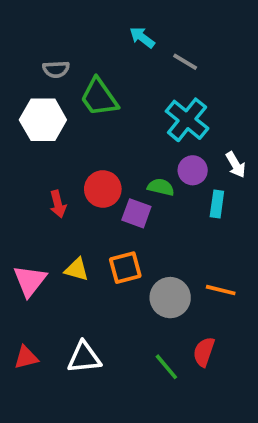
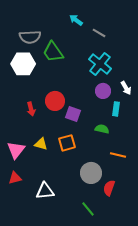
gray semicircle: (56, 69) -> (30, 37), size x1.5
green semicircle: (161, 187) -> (102, 129), moved
gray circle: (170, 298) -> (91, 173), moved
red triangle: (26, 357) -> (15, 178), moved
green line: (166, 367) -> (88, 209), moved

